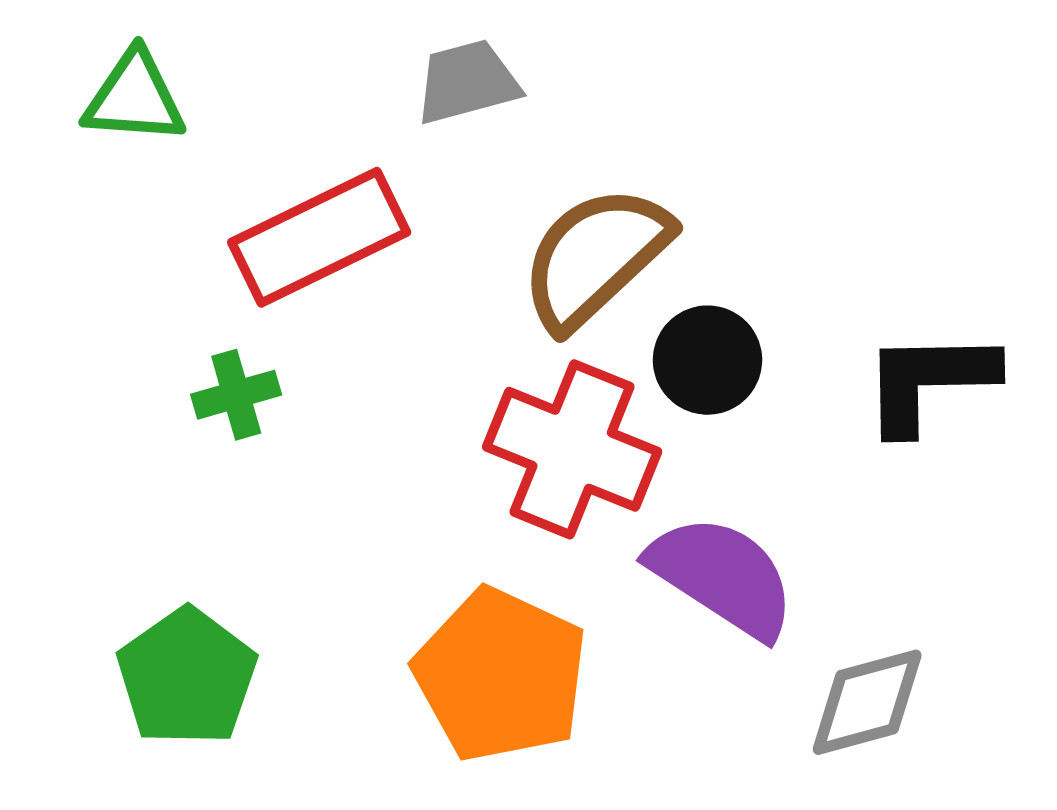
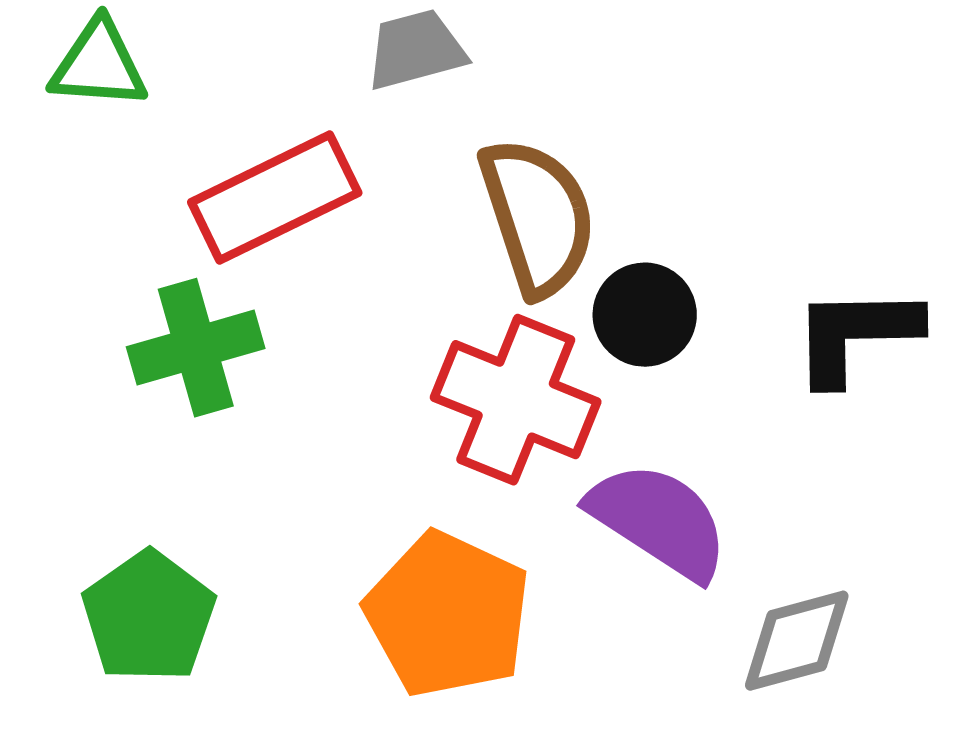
brown semicircle: (595, 257) -> (538, 217), turned 115
green cross: (236, 395) -> (196, 348), size x1.6

